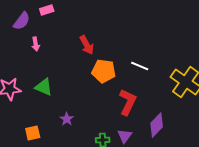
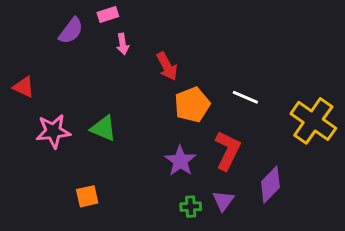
pink arrow: (36, 44) -> (123, 44), moved
orange pentagon: (104, 71) -> (192, 105), turned -30
purple star: (67, 119) -> (180, 161), moved, size x1.5

